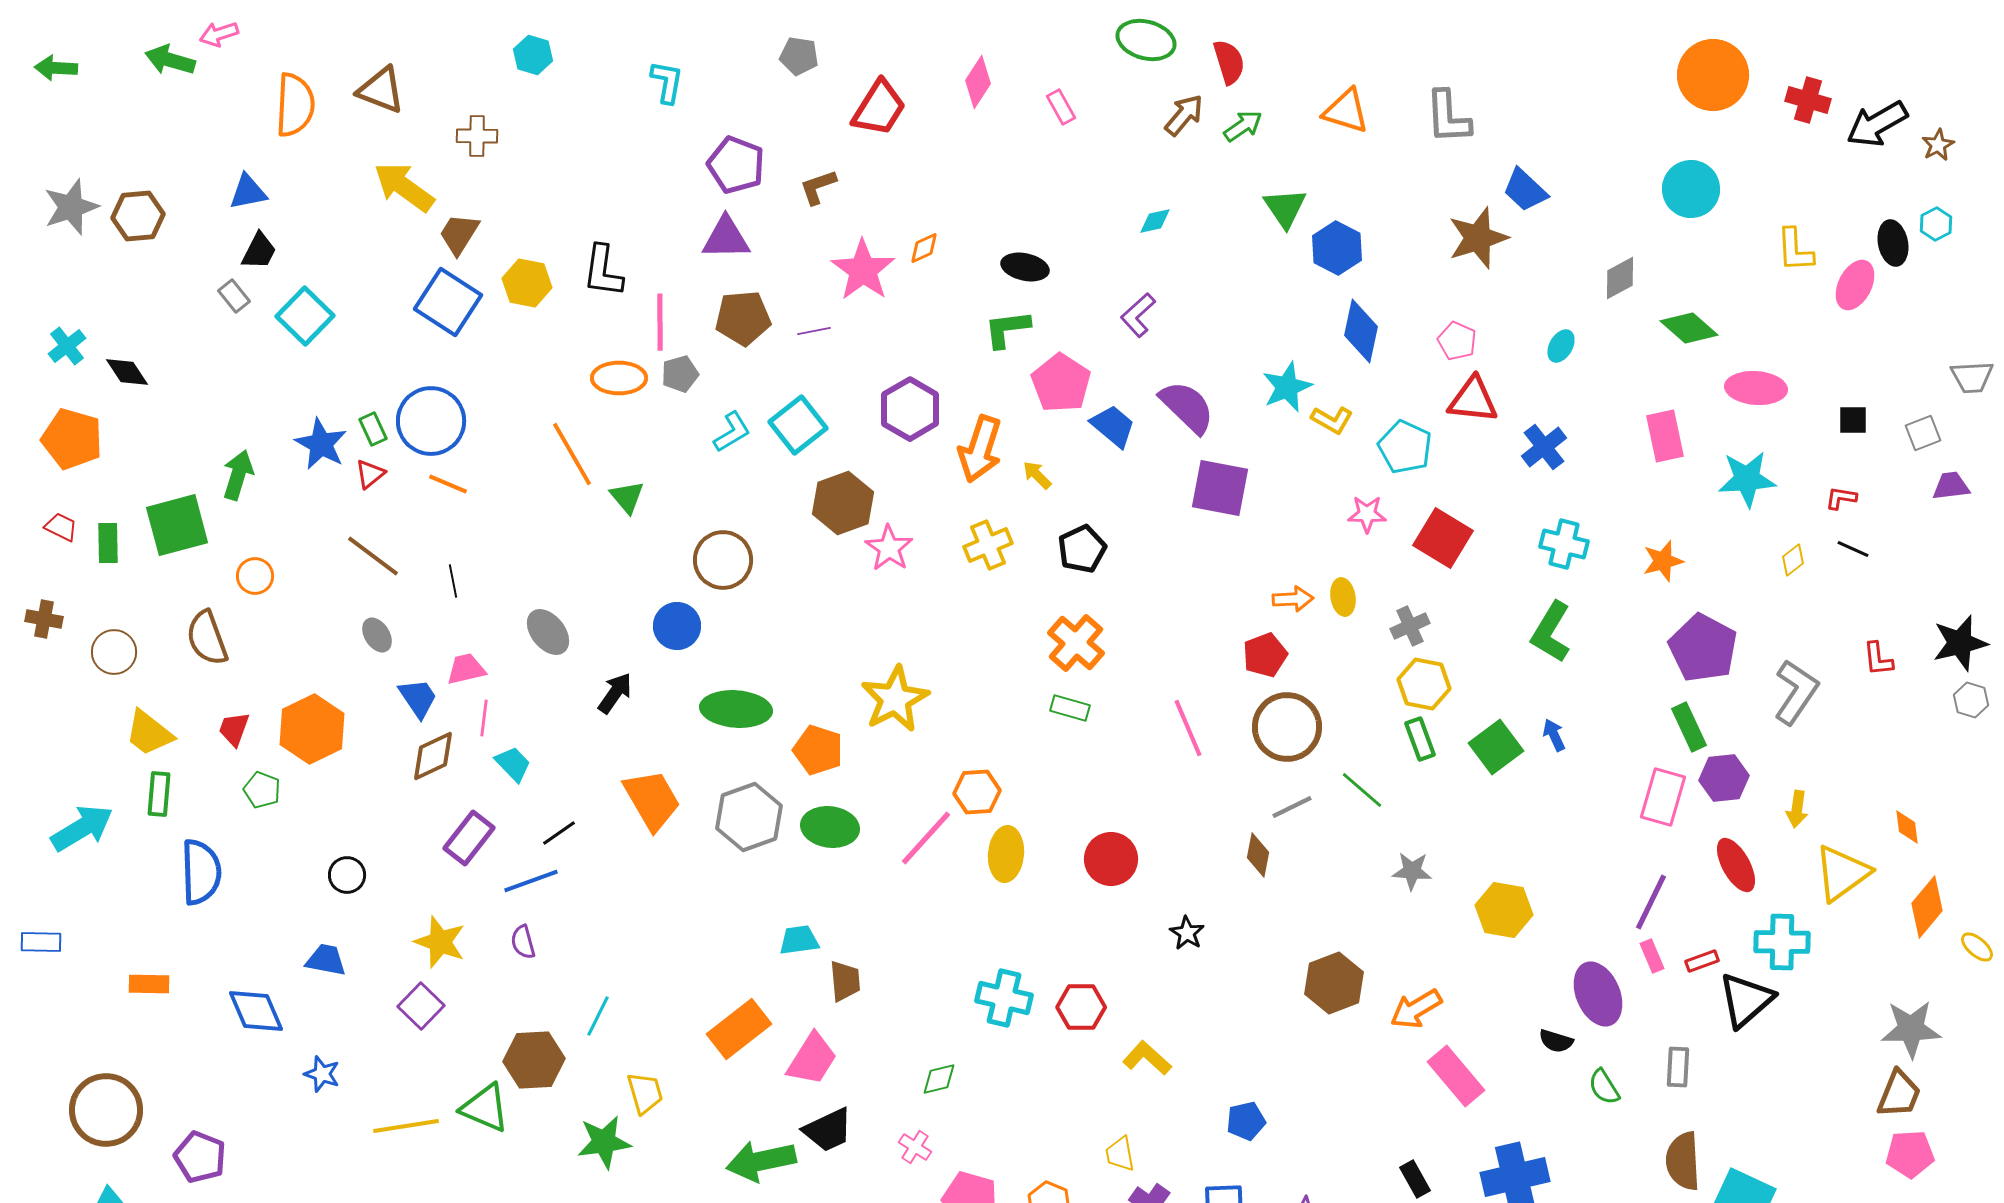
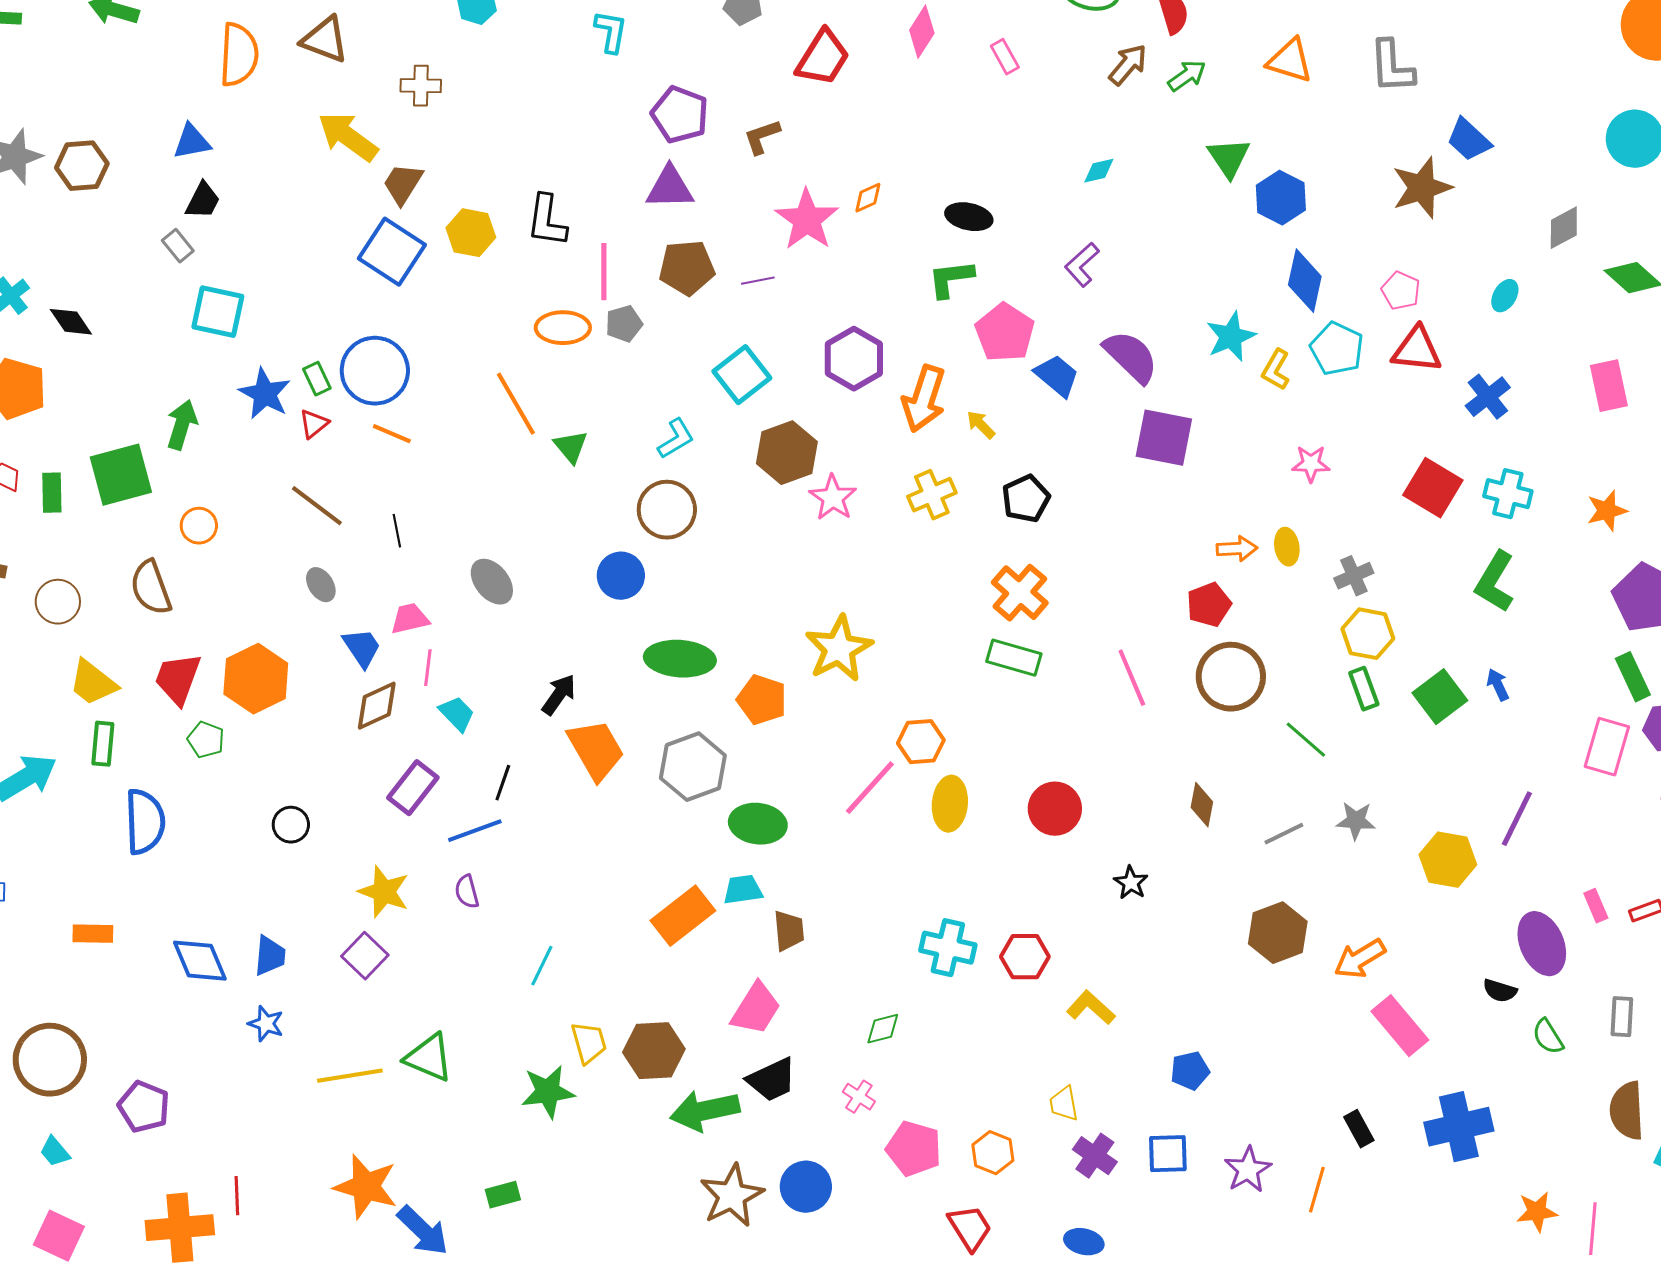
cyan square: (305, 316) -> (218, 312), moved, turned -32
yellow L-shape: (1332, 420) -> (1276, 370), turned 90
cyan L-shape: (732, 432) -> (676, 439), moved
cyan pentagon: (1405, 447) -> (1337, 349), moved
red square: (1443, 538) -> (1433, 488), moved
black arrow: (615, 693) -> (559, 695), moved
green rectangle: (1070, 708) -> (1014, 658), size x1.4
red trapezoid: (234, 729) -> (178, 679), size x1.5
gray line: (1292, 807) -> (1284, 834), moved
green ellipse: (830, 827) -> (758, 824), moved
black line: (559, 833) -> (503, 783), turned -36
purple line: (1651, 902) -> (1517, 819), moved
blue trapezoid: (326, 960) -> (270, 956), moved, turned 84
orange rectangle: (739, 1029) -> (683, 916), moved
brown hexagon: (534, 1060) -> (654, 1051), moved

